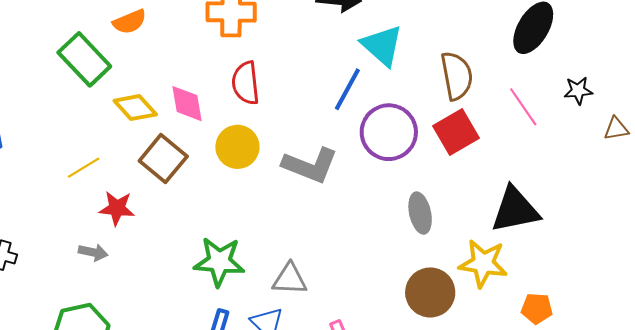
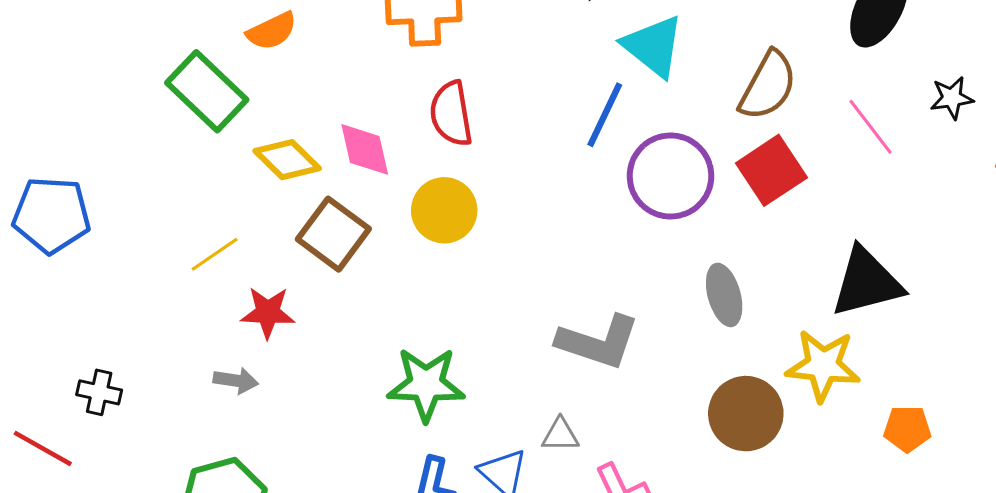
brown semicircle: (457, 76) -> (768, 86), turned 42
gray L-shape: (310, 165) -> (598, 342), moved
gray triangle: (290, 279) -> (560, 435), moved, size x0.7

